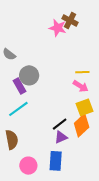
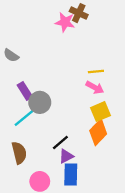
gray circle: (29, 75) -> (40, 102), moved
black line: (60, 124) -> (60, 142), moved
purple triangle: (61, 137) -> (66, 156), moved

